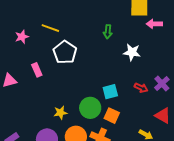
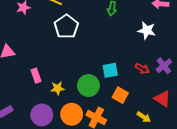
white star: (132, 52) -> (147, 30), moved
pink rectangle: (37, 70) -> (36, 76), moved
orange square: (112, 116) -> (120, 95), moved

